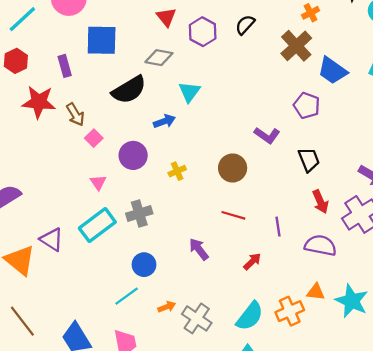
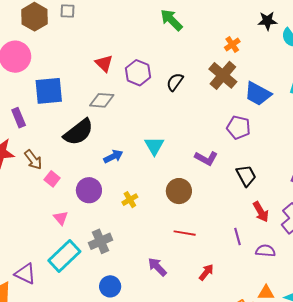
black semicircle: (245, 25) -> (175, 82), moved
cyan triangle: (189, 92) -> (154, 146), moved
purple line: (278, 227) -> (238, 237), moved
purple semicircle: (320, 245) -> (265, 251), size x0.7

